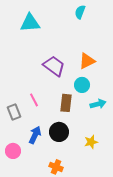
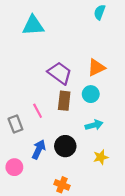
cyan semicircle: (80, 12) -> (100, 12), moved
brown rectangle: (66, 103) -> (64, 101), moved
cyan arrow: (98, 104) -> (94, 125), moved

